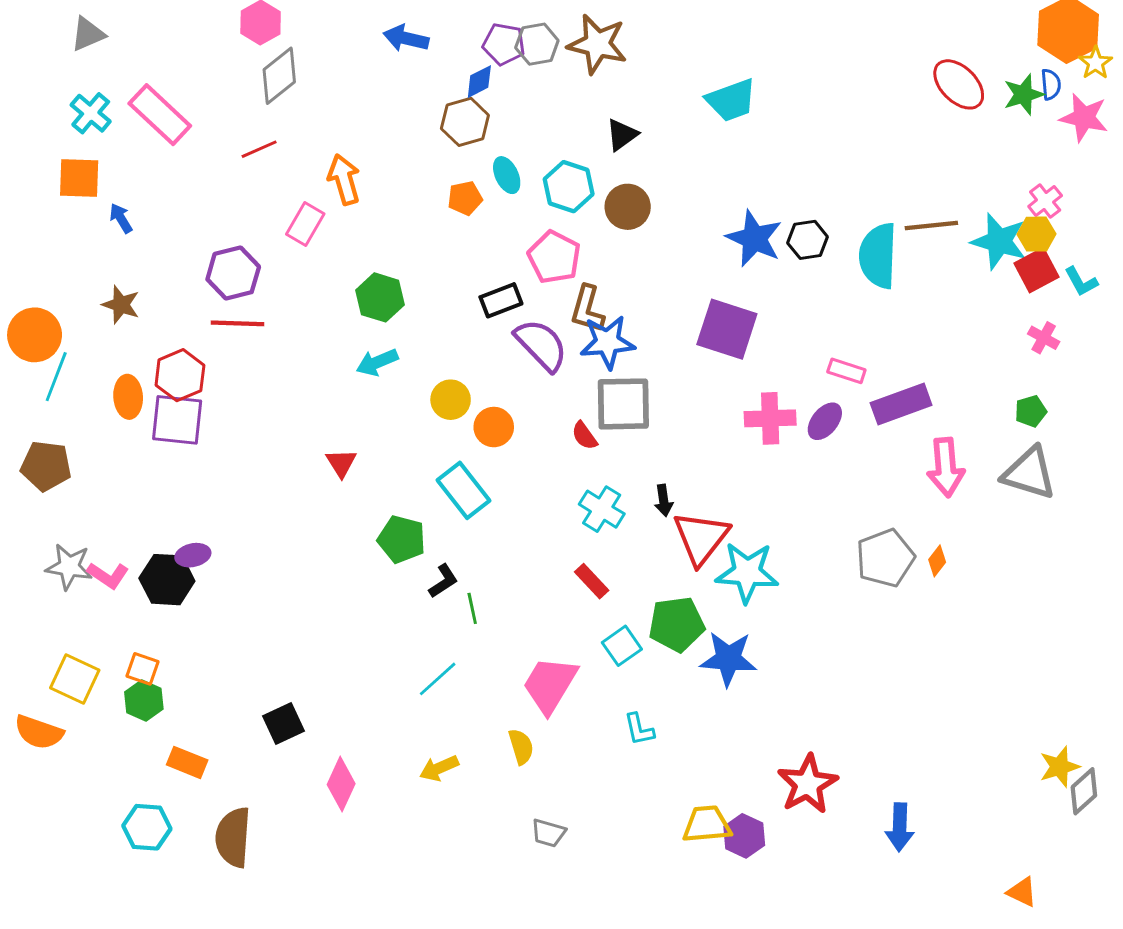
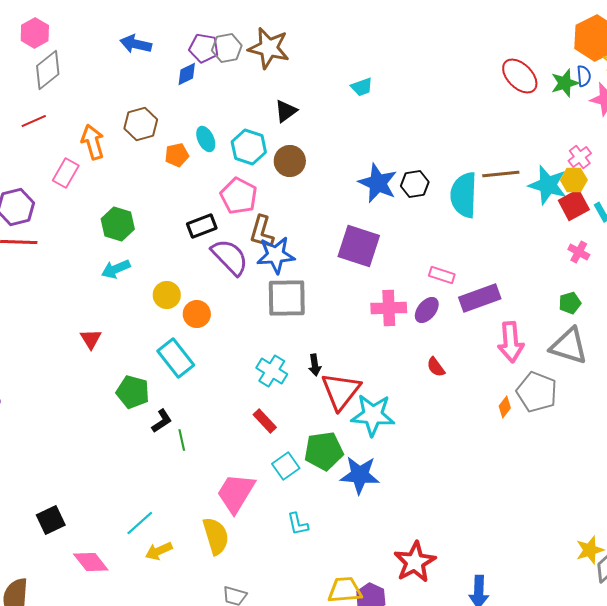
cyan trapezoid: (731, 100) -> (362, 87), size x0.6
brown hexagon: (465, 122) -> (141, 124), moved
red semicircle: (584, 436) -> (436, 367), moved
gray pentagon: (885, 558) -> (537, 392), moved, turned -30
cyan line: (438, 679) -> (140, 523), moved
yellow semicircle: (521, 747) -> (216, 536), size x1.5
pink diamond: (341, 784) -> (91, 562), turned -63

